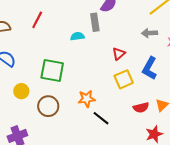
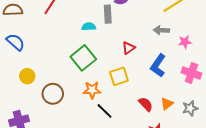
green square: (52, 70) -> (83, 58), moved, turned 35
yellow square: (124, 79) -> (119, 76), moved
red semicircle: (141, 108) -> (146, 104), turned -126

